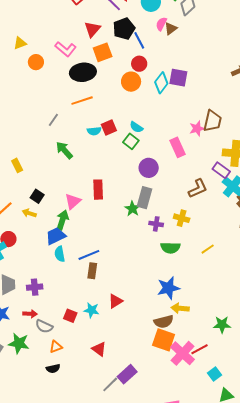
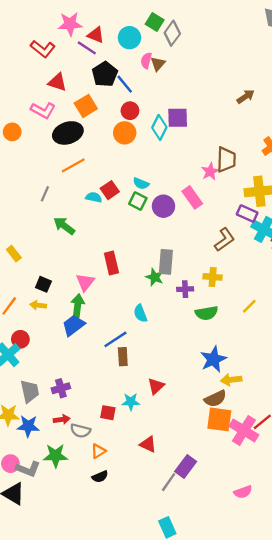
red triangle: (92, 29) -> (57, 82), moved, turned -42
cyan semicircle: (94, 131) -> (94, 197), turned -152
purple circle: (149, 168) -> (163, 206), moved
cyan semicircle: (60, 254) -> (140, 313), moved

